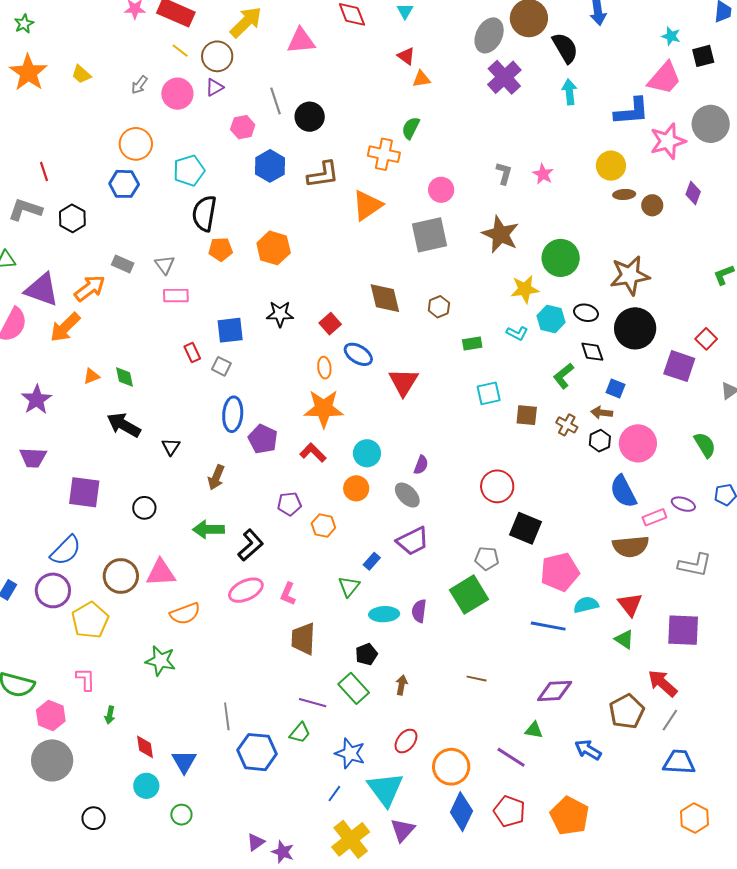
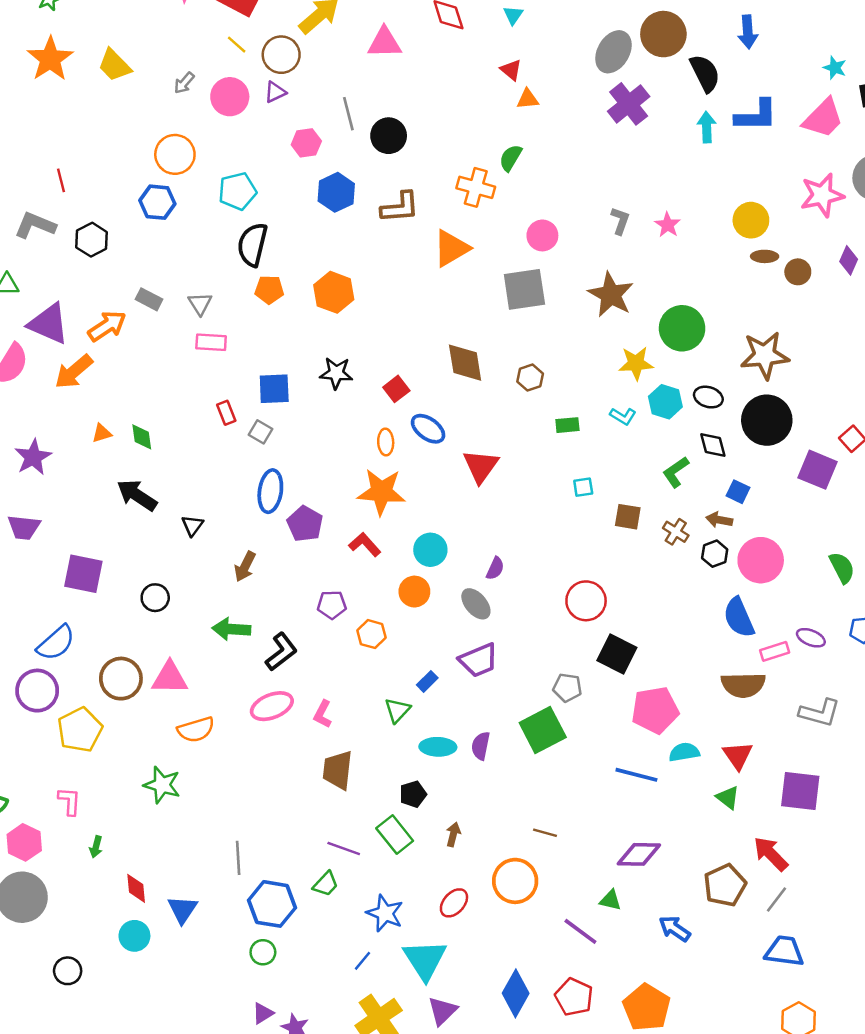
yellow trapezoid: (81, 74) -> (114, 65), size x1.4
blue L-shape: (632, 111) -> (756, 115), moved
cyan square: (489, 393) -> (583, 487), size x0.7
orange circle: (451, 767) -> (515, 881), moved
green circle: (181, 815) -> (263, 952), moved

